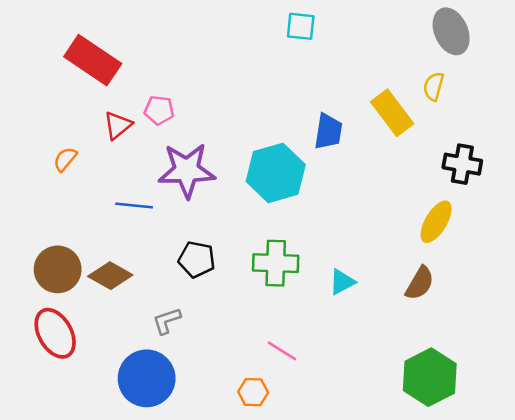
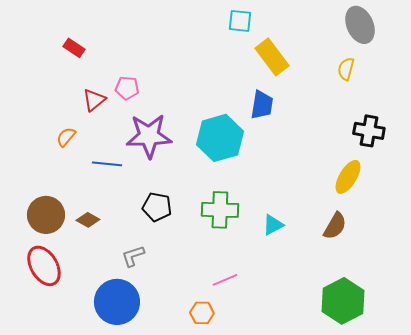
red rectangle: (93, 60) -> (74, 48), size x0.5
yellow rectangle: (392, 113) -> (272, 57), moved
orange semicircle: (65, 159) -> (66, 137), moved
brown diamond: (110, 276) -> (88, 220), size x0.7
pink line: (282, 351) -> (225, 280), turned -55

